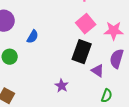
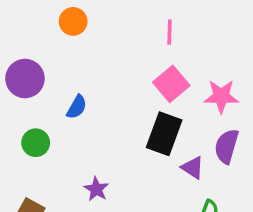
purple star: (62, 86) -> (96, 189), moved

